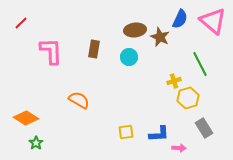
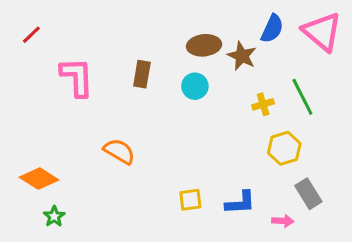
yellow cross: (174, 81) -> (263, 104), moved
pink arrow: (179, 148) -> (283, 221), moved

